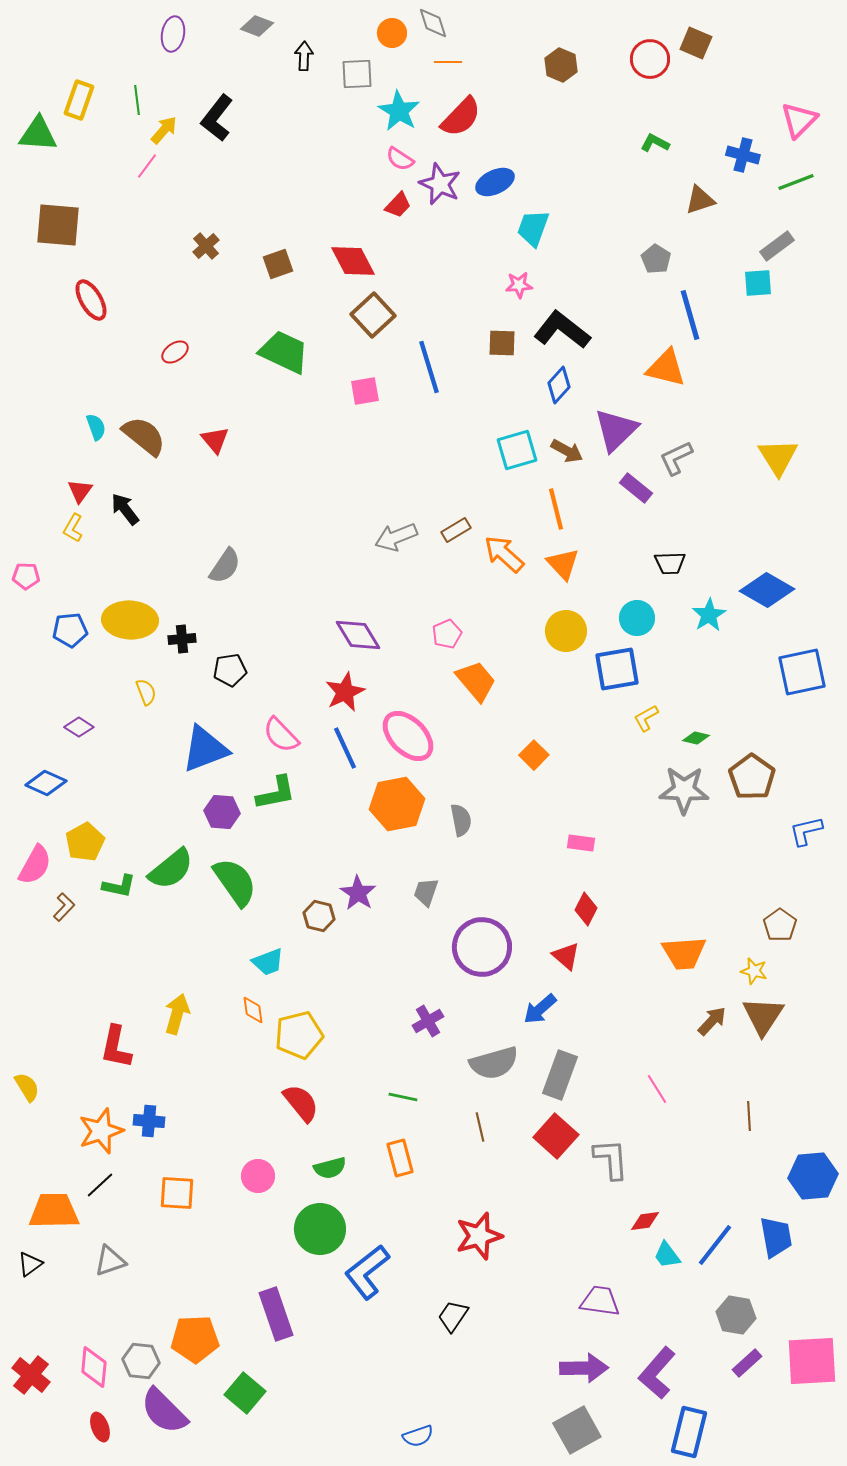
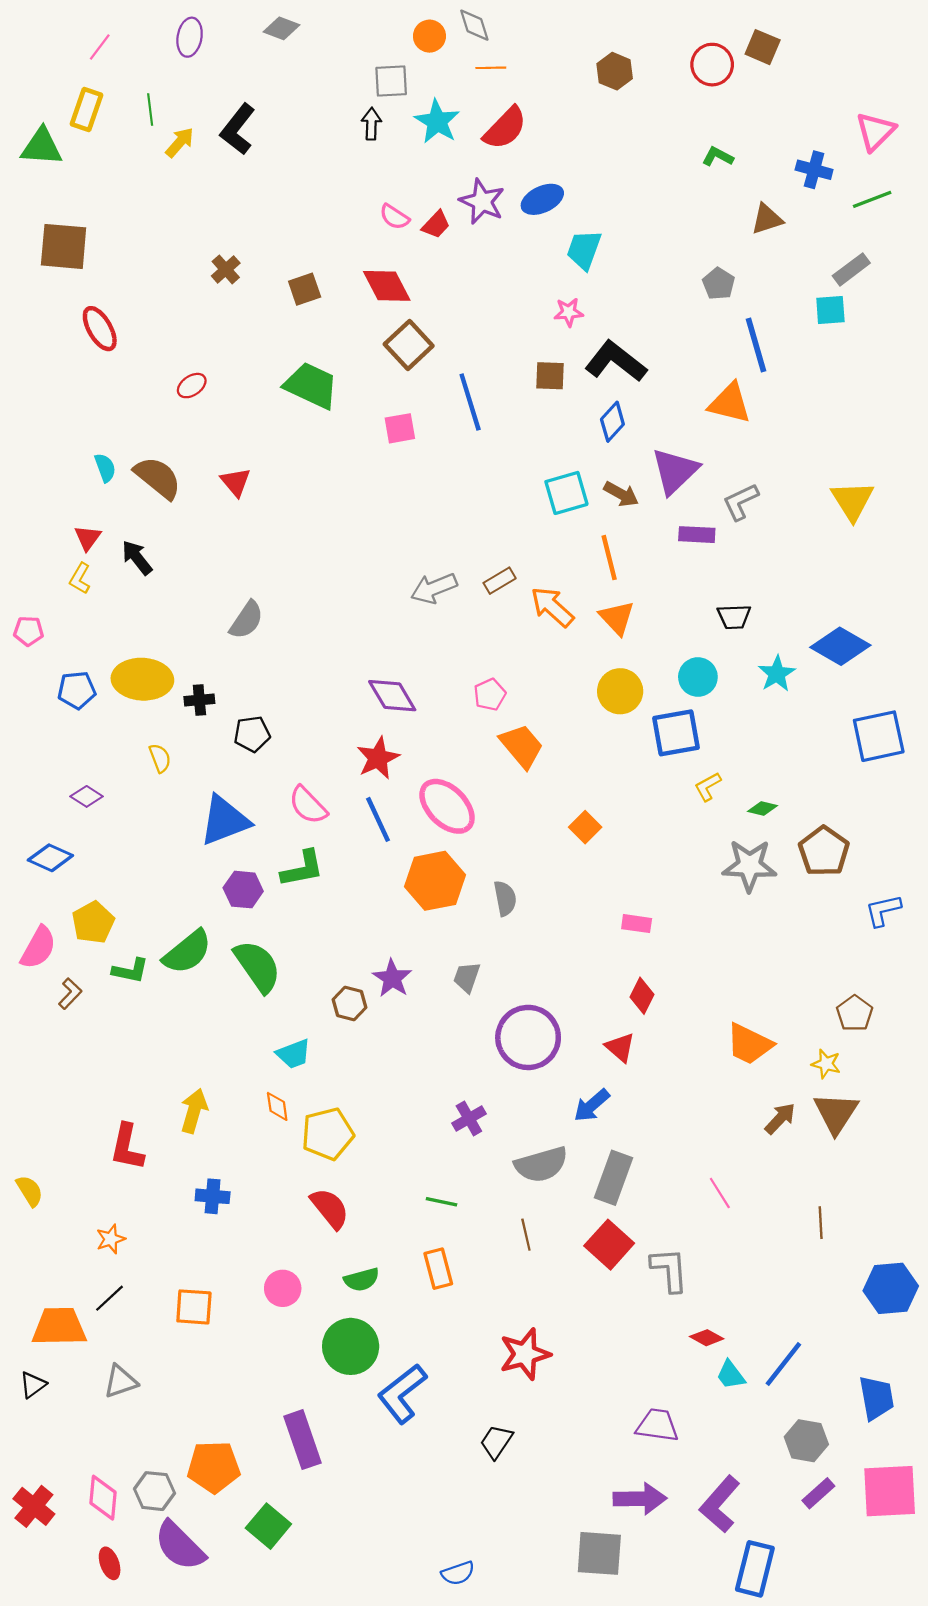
black arrow: (304, 56) -> (371, 124), moved
pink semicircle: (400, 159) -> (394, 217), moved
pink line: (147, 166) -> (100, 47), moved
purple rectangle: (636, 488) -> (697, 535), turned -36
orange trapezoid: (684, 953) -> (749, 1044), turned 30
blue cross: (149, 1121) -> (213, 1196), moved
orange star: (101, 1131) -> (111, 1239), size x0.6
red diamond: (645, 1221) -> (707, 1338), turned 36
blue trapezoid: (776, 1237) -> (876, 1398), moved
gray square: (577, 1430) -> (599, 1553), moved, turned 33

